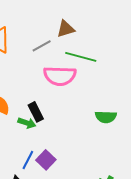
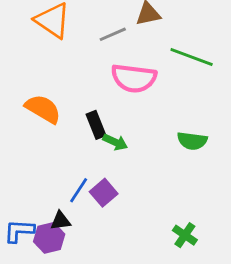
green line: (81, 57) -> (192, 57), moved
green arrow: (27, 123) -> (115, 142), moved

